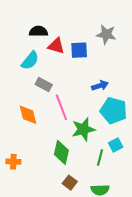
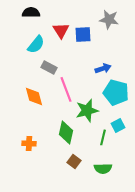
black semicircle: (38, 31) -> (31, 12), moved
red triangle: (56, 46) -> (61, 30), turned 42
orange cross: (13, 162) -> (29, 143), moved

